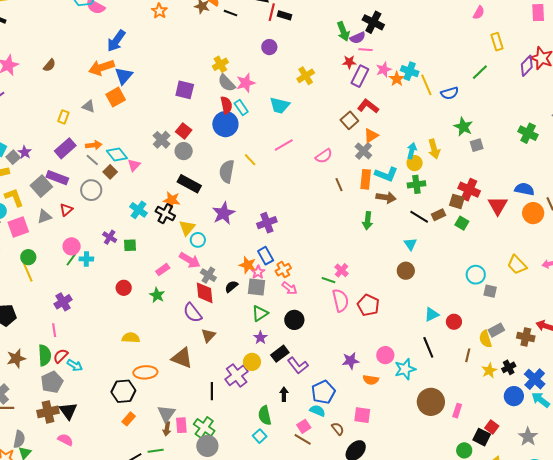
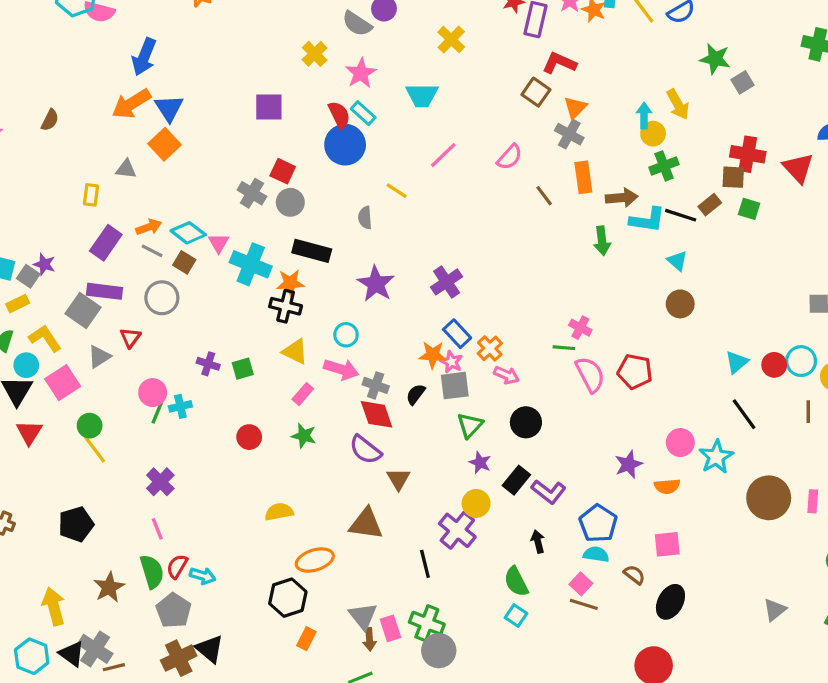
gray semicircle: (227, 83) -> (357, 24), moved
gray semicircle: (227, 171) -> (365, 218), size x0.6
cyan L-shape: (386, 174) -> (647, 220), moved
cyan cross: (139, 210) -> (251, 264), moved, size x1.4
yellow triangle: (187, 228) -> (295, 352), moved, turned -30
cyan circle: (476, 275) -> (801, 361), moved

